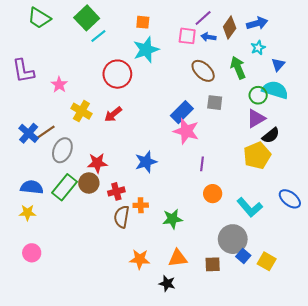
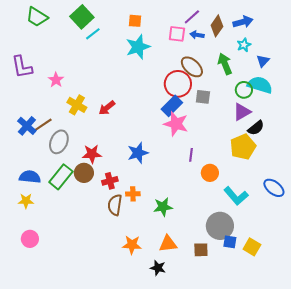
red circle: (117, 74) -> (178, 84), moved
orange circle: (213, 194) -> (210, 173), moved
blue square: (243, 256) -> (230, 242), turned -32

